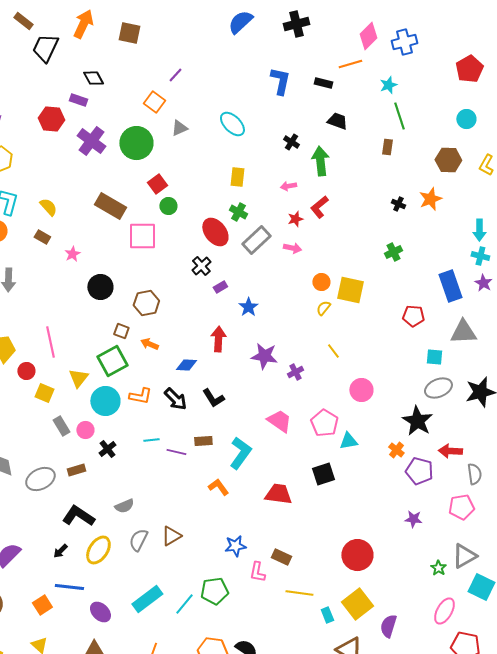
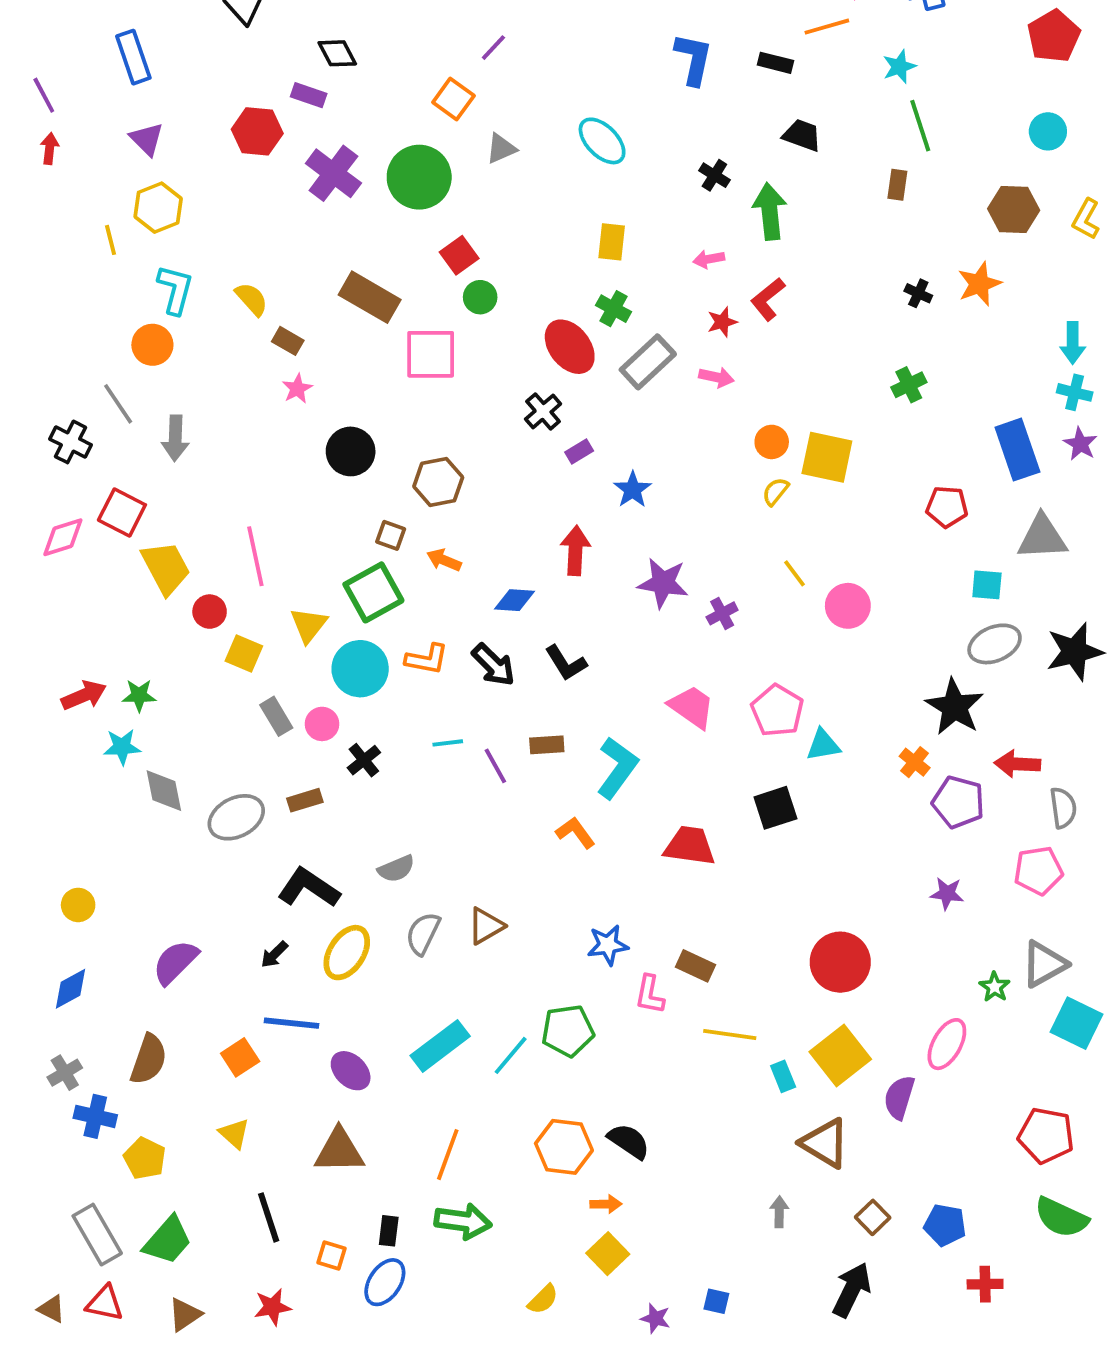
brown rectangle: (42, 237) -> (288, 341), moved
pink circle: (361, 390) -> (848, 606), moved
purple line: (176, 452) -> (495, 766), turned 48
pink ellipse: (444, 611) -> (947, 1044), moved

